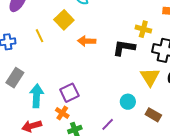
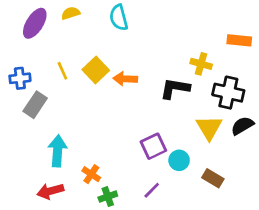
yellow square: (64, 20) -> (96, 70), moved
gray rectangle: (15, 78) -> (35, 105), moved
purple square: (69, 93) -> (153, 146), moved

